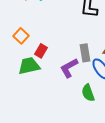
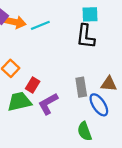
purple L-shape: (69, 68) -> (48, 104), moved

